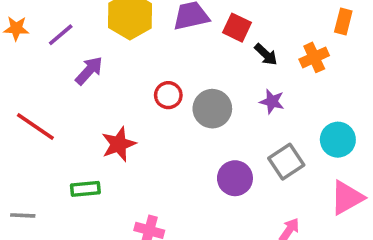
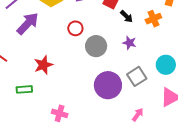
purple arrow: (89, 71) -> (28, 24), size x1.4
red circle: (168, 95) -> (75, 28), moved
purple circle: (235, 178) -> (108, 85), size x1.4

